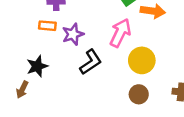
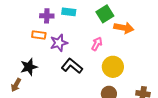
pink arrow: (120, 33) -> (97, 44), size x0.6
black L-shape: (91, 62) -> (72, 66), turned -110

